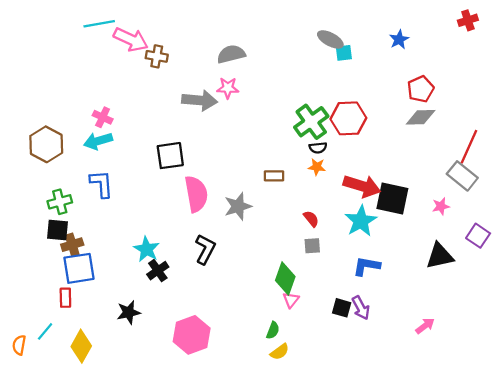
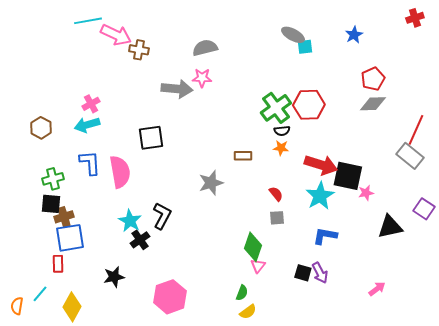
pink cross: (103, 117) -> (91, 104), turned 36
brown hexagon: (46, 144) -> (41, 128), size x0.7
pink semicircle: (196, 194) -> (120, 172), moved
pink star: (441, 206) -> (366, 193), moved
black L-shape: (205, 249) -> (162, 216), moved

